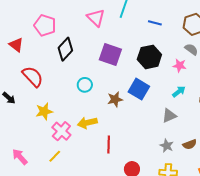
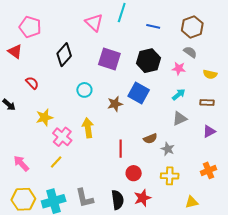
pink pentagon: (45, 25) -> (30, 27), moved
red semicircle: (33, 77) -> (32, 83), size x0.6
gray triangle: (169, 116) -> (180, 118), moved
yellow arrow: (87, 123) -> (88, 128), turned 96
brown semicircle: (190, 144) -> (150, 139), moved
red line: (109, 145) -> (121, 149), moved

